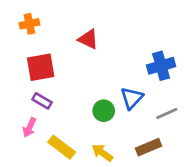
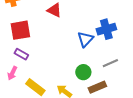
blue triangle: (132, 98) -> (85, 39), moved
green circle: (104, 111) -> (83, 72), moved

